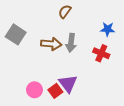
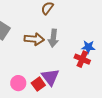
blue star: (108, 29) -> (88, 47), moved
red cross: (101, 53) -> (82, 59), moved

